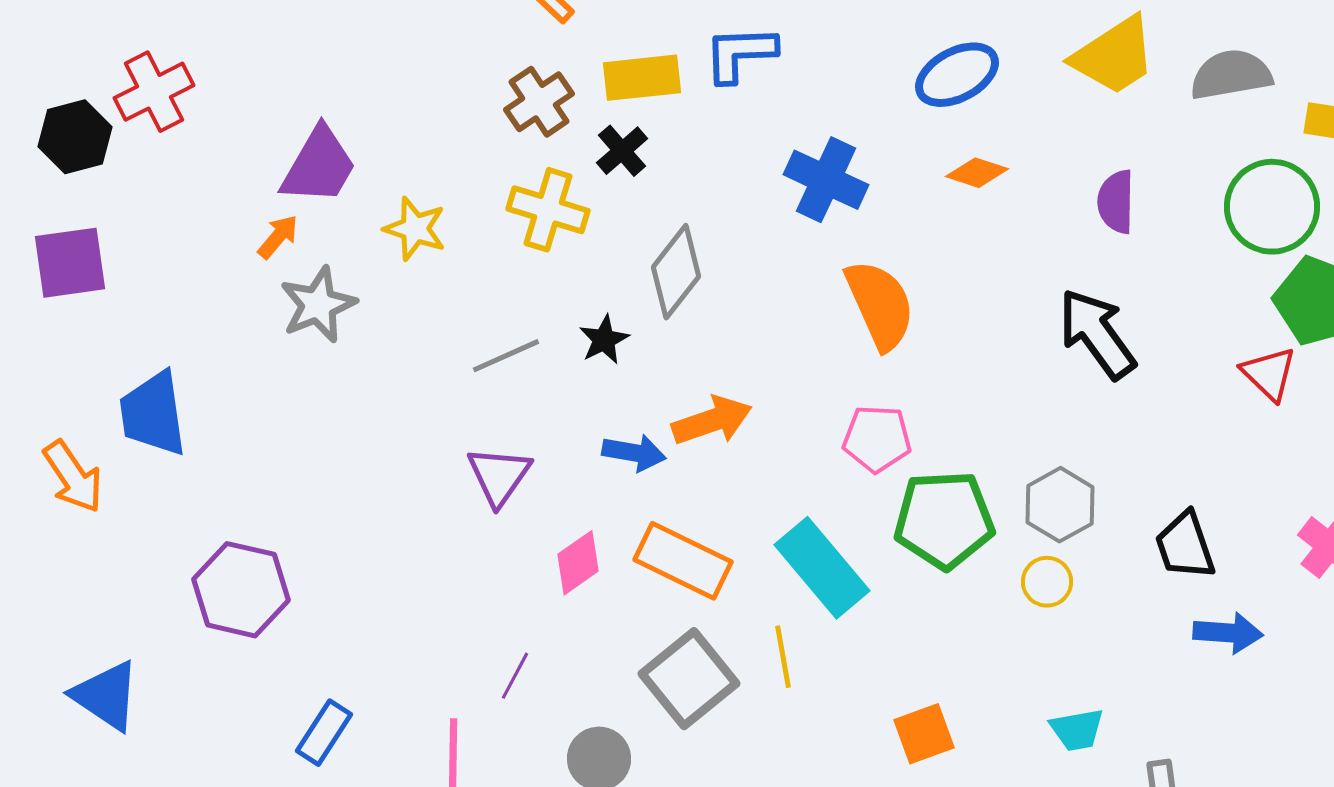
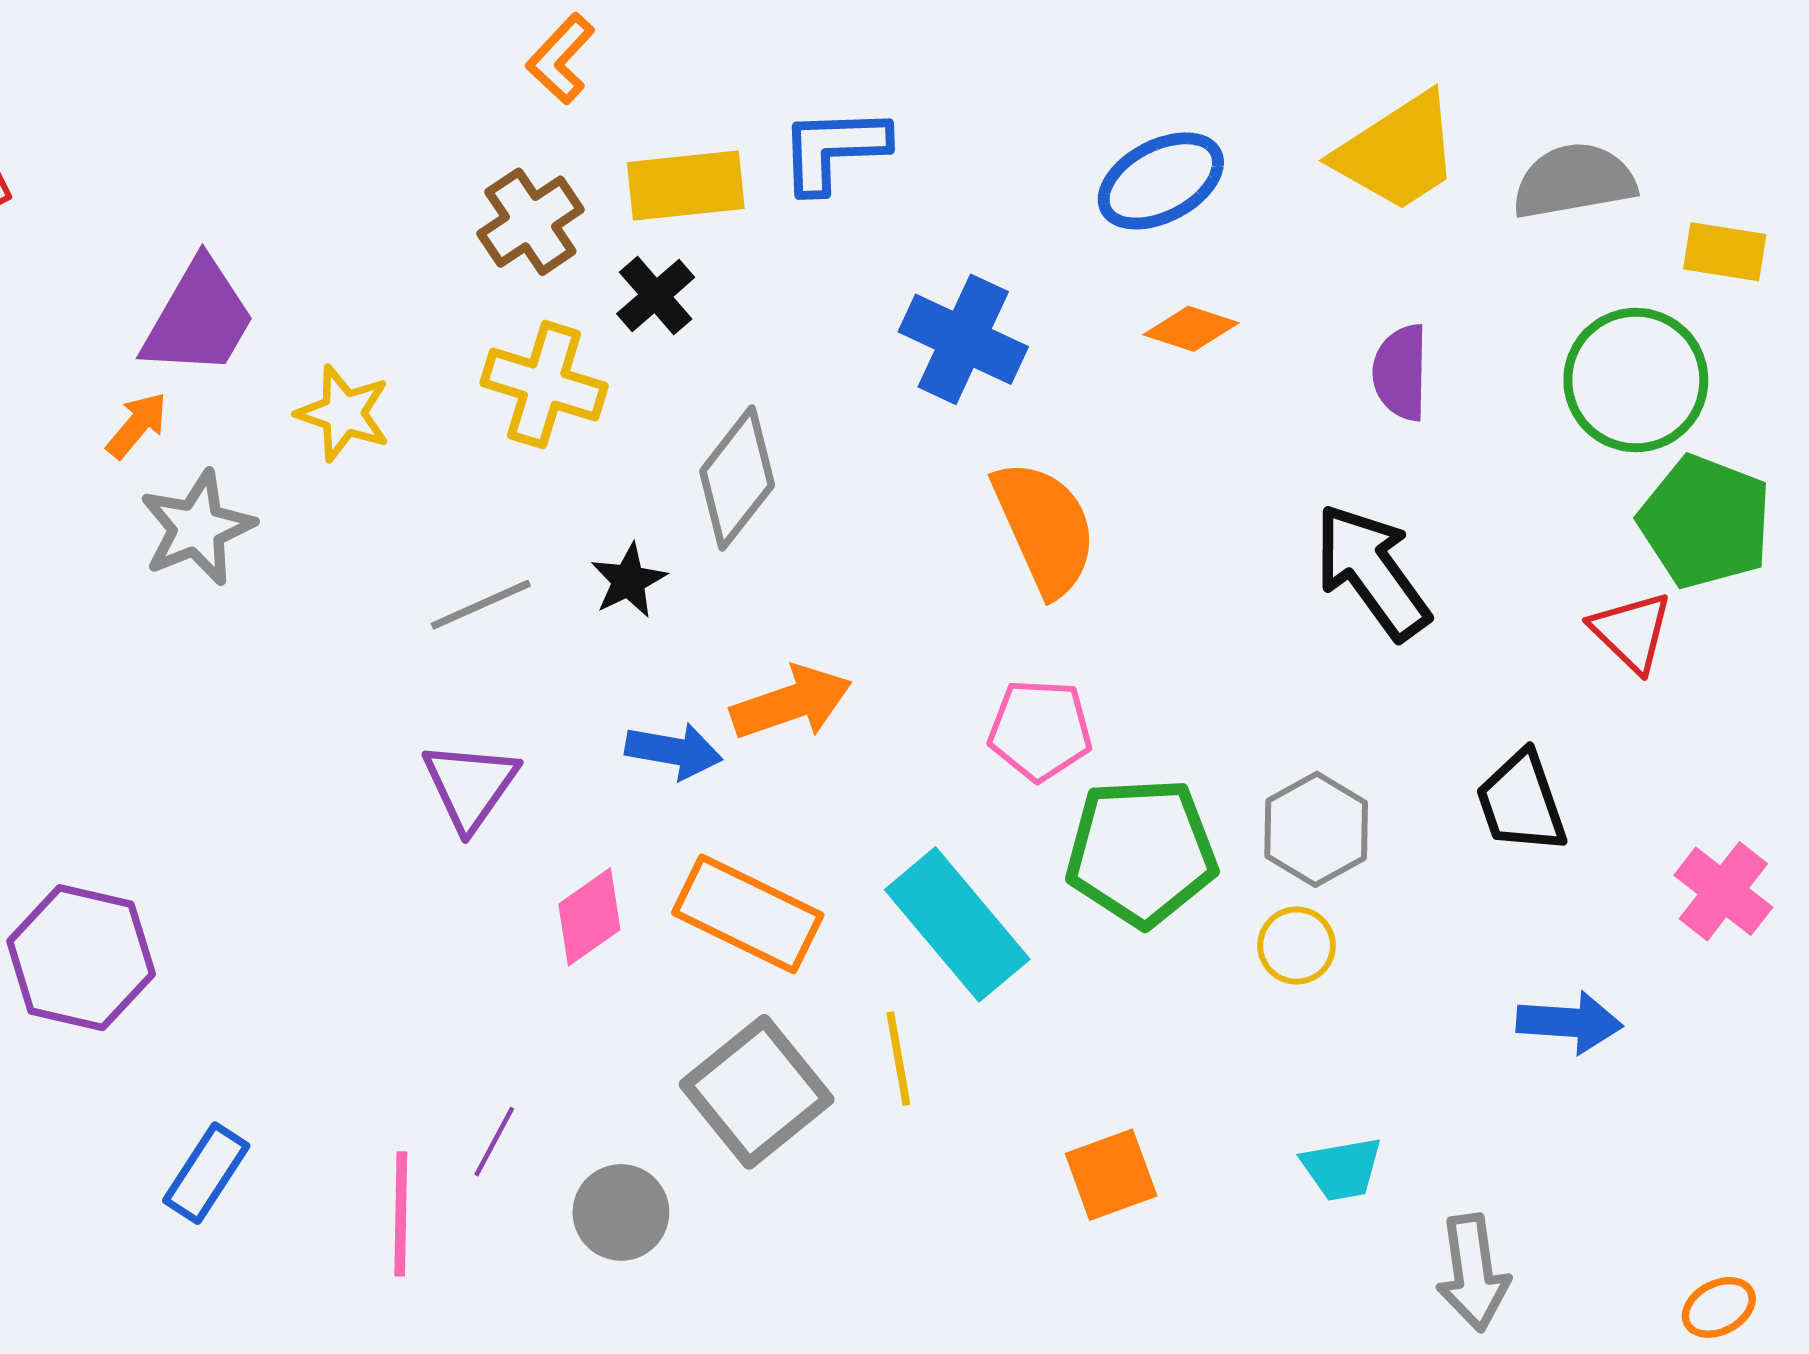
black trapezoid: (1185, 546) -> (1521, 802), moved
purple line: (515, 676) -> (494, 1142), moved

